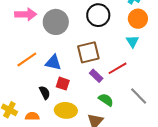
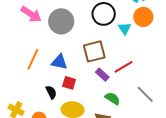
pink arrow: (26, 14) -> (31, 14), turned 35
cyan triangle: (132, 41) -> (125, 28), moved
orange line: (27, 59) -> (33, 59), turned -30

